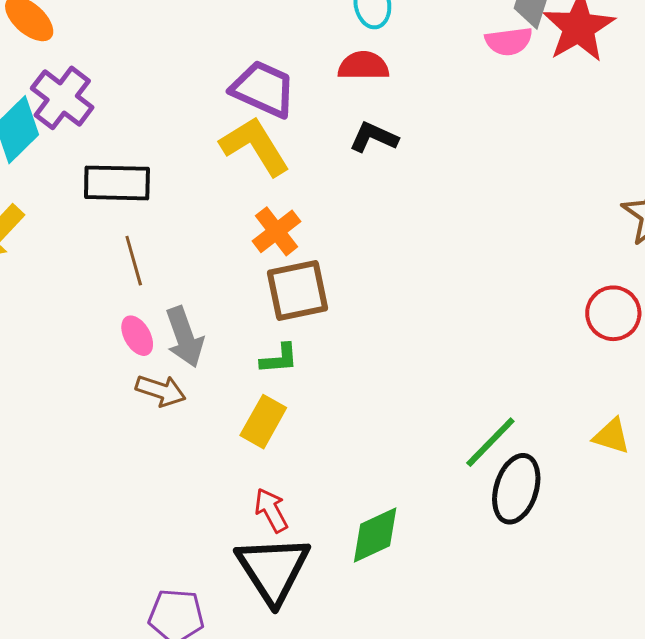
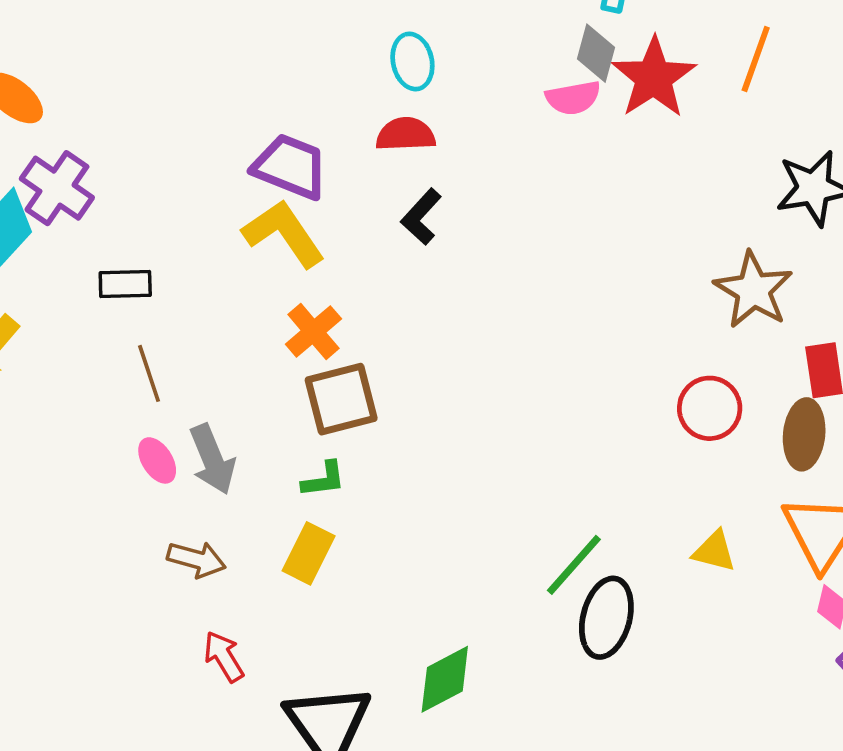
black L-shape: (374, 137) -> (421, 217), turned -69
black rectangle: (117, 183) -> (125, 284), size x0.7
brown arrow: (161, 391) -> (196, 559), moved
red arrow: (271, 510) -> (224, 657), moved

